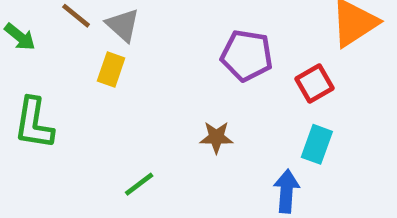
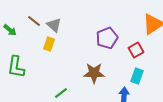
purple pentagon: (247, 55) -> (107, 38), turned -30
brown star: (216, 137) -> (94, 73), size x1.5

